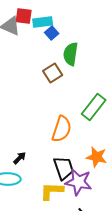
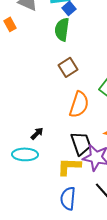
green semicircle: (71, 54) -> (62, 29), moved
brown square: (53, 73) -> (68, 67), moved

